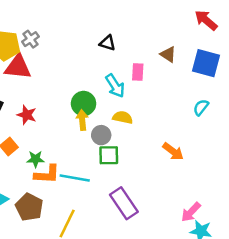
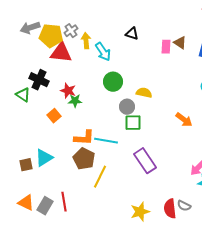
pink rectangle: (138, 72) -> (166, 47), moved
cyan arrow: (115, 86) -> (103, 52), moved
yellow arrow: (82, 120) -> (86, 41), moved
green star: (36, 159) -> (75, 101), moved
brown pentagon: (29, 207) -> (84, 159), moved

